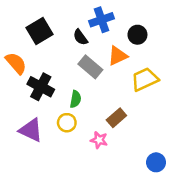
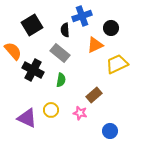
black semicircle: (80, 37) -> (65, 30), turned 32
gray rectangle: (90, 67) -> (60, 53), moved
yellow circle: (67, 123) -> (51, 110), moved
purple triangle: (31, 130) -> (27, 118), moved
blue circle: (156, 162) -> (110, 131), moved

